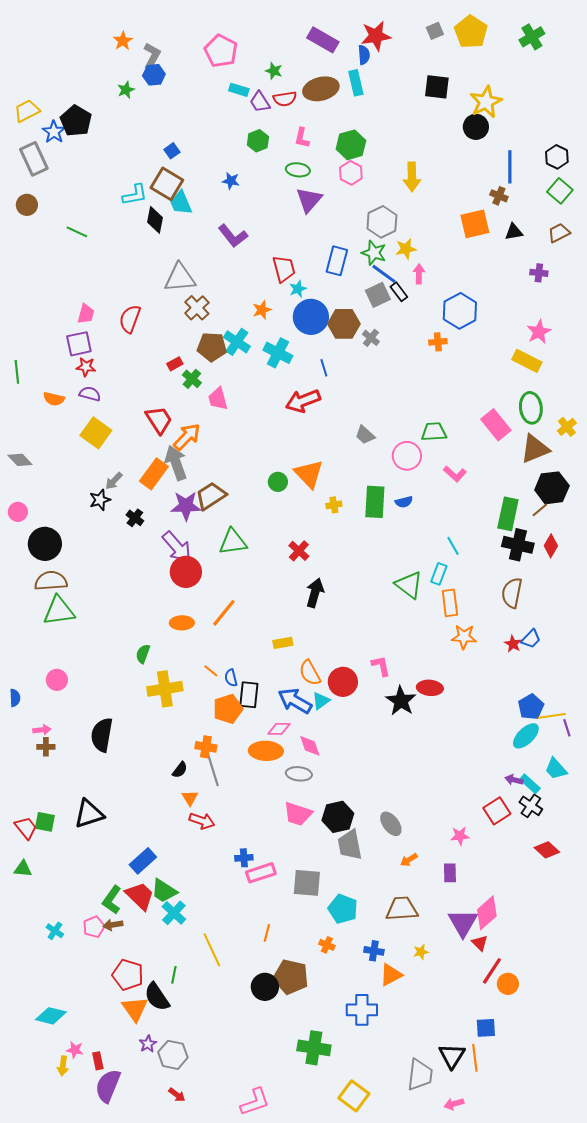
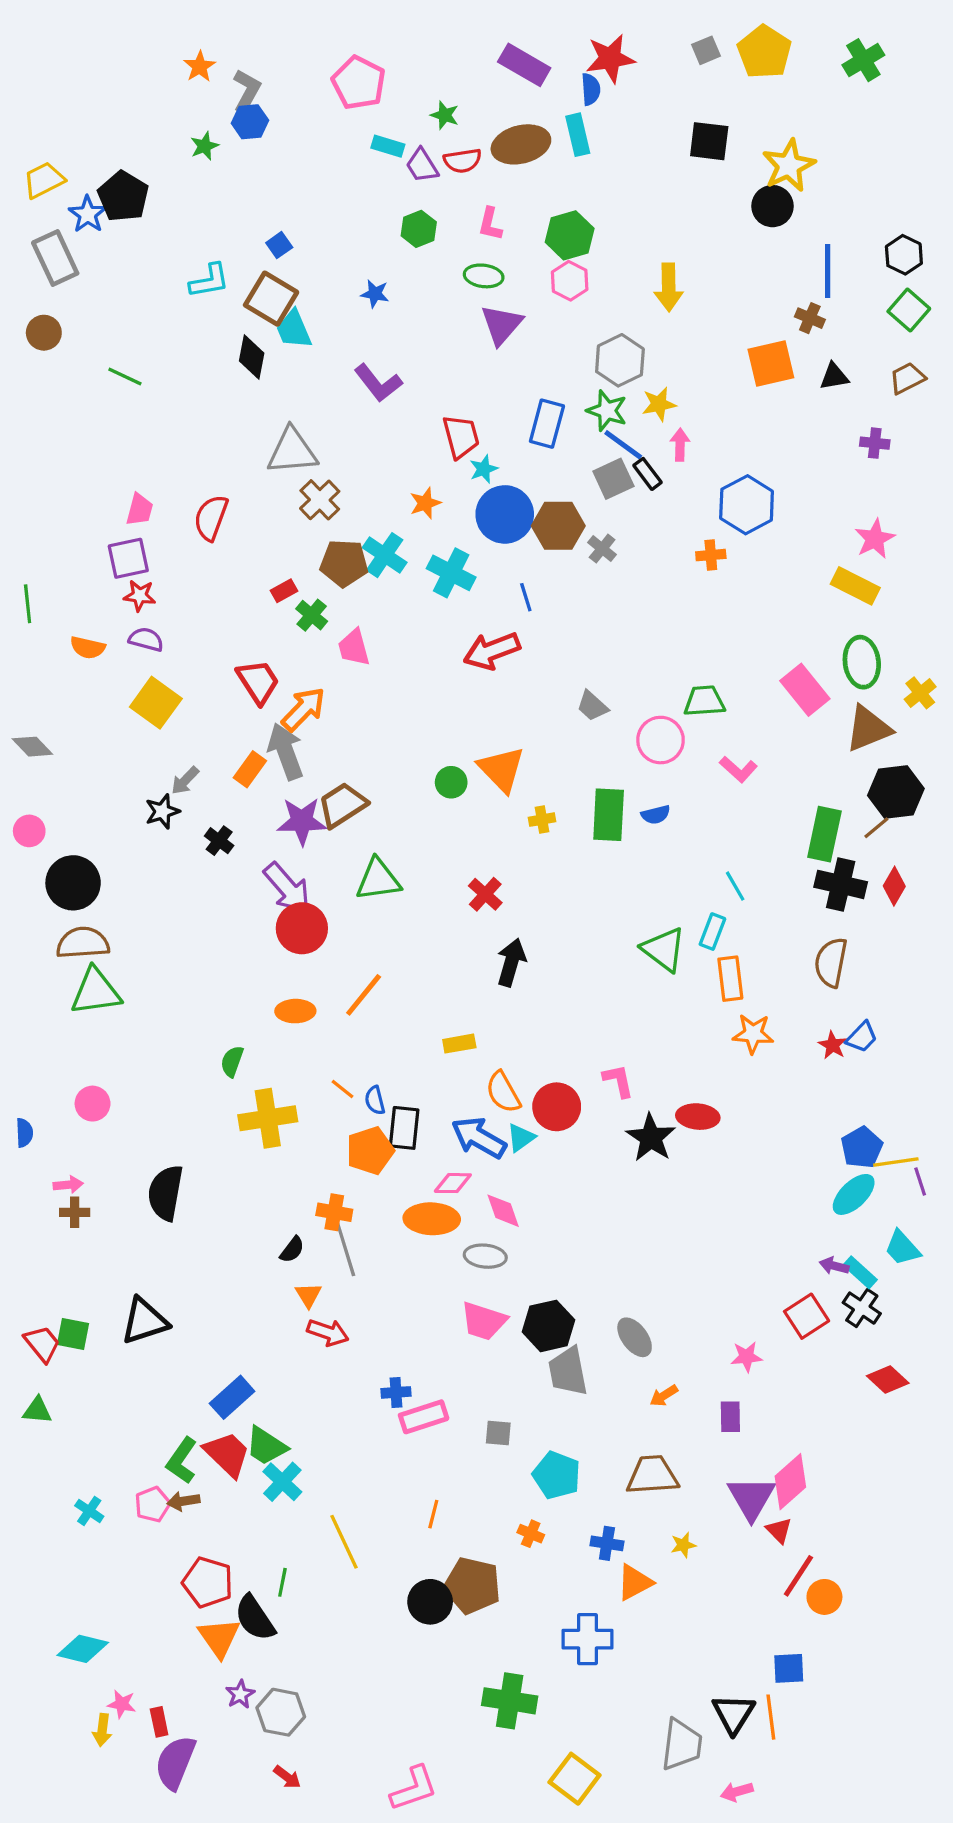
cyan L-shape: (135, 195) -> (209, 281), moved
orange rectangle: (154, 474) -> (250, 769), size x0.7
gray square: (307, 883) -> (498, 1433), size x0.6

